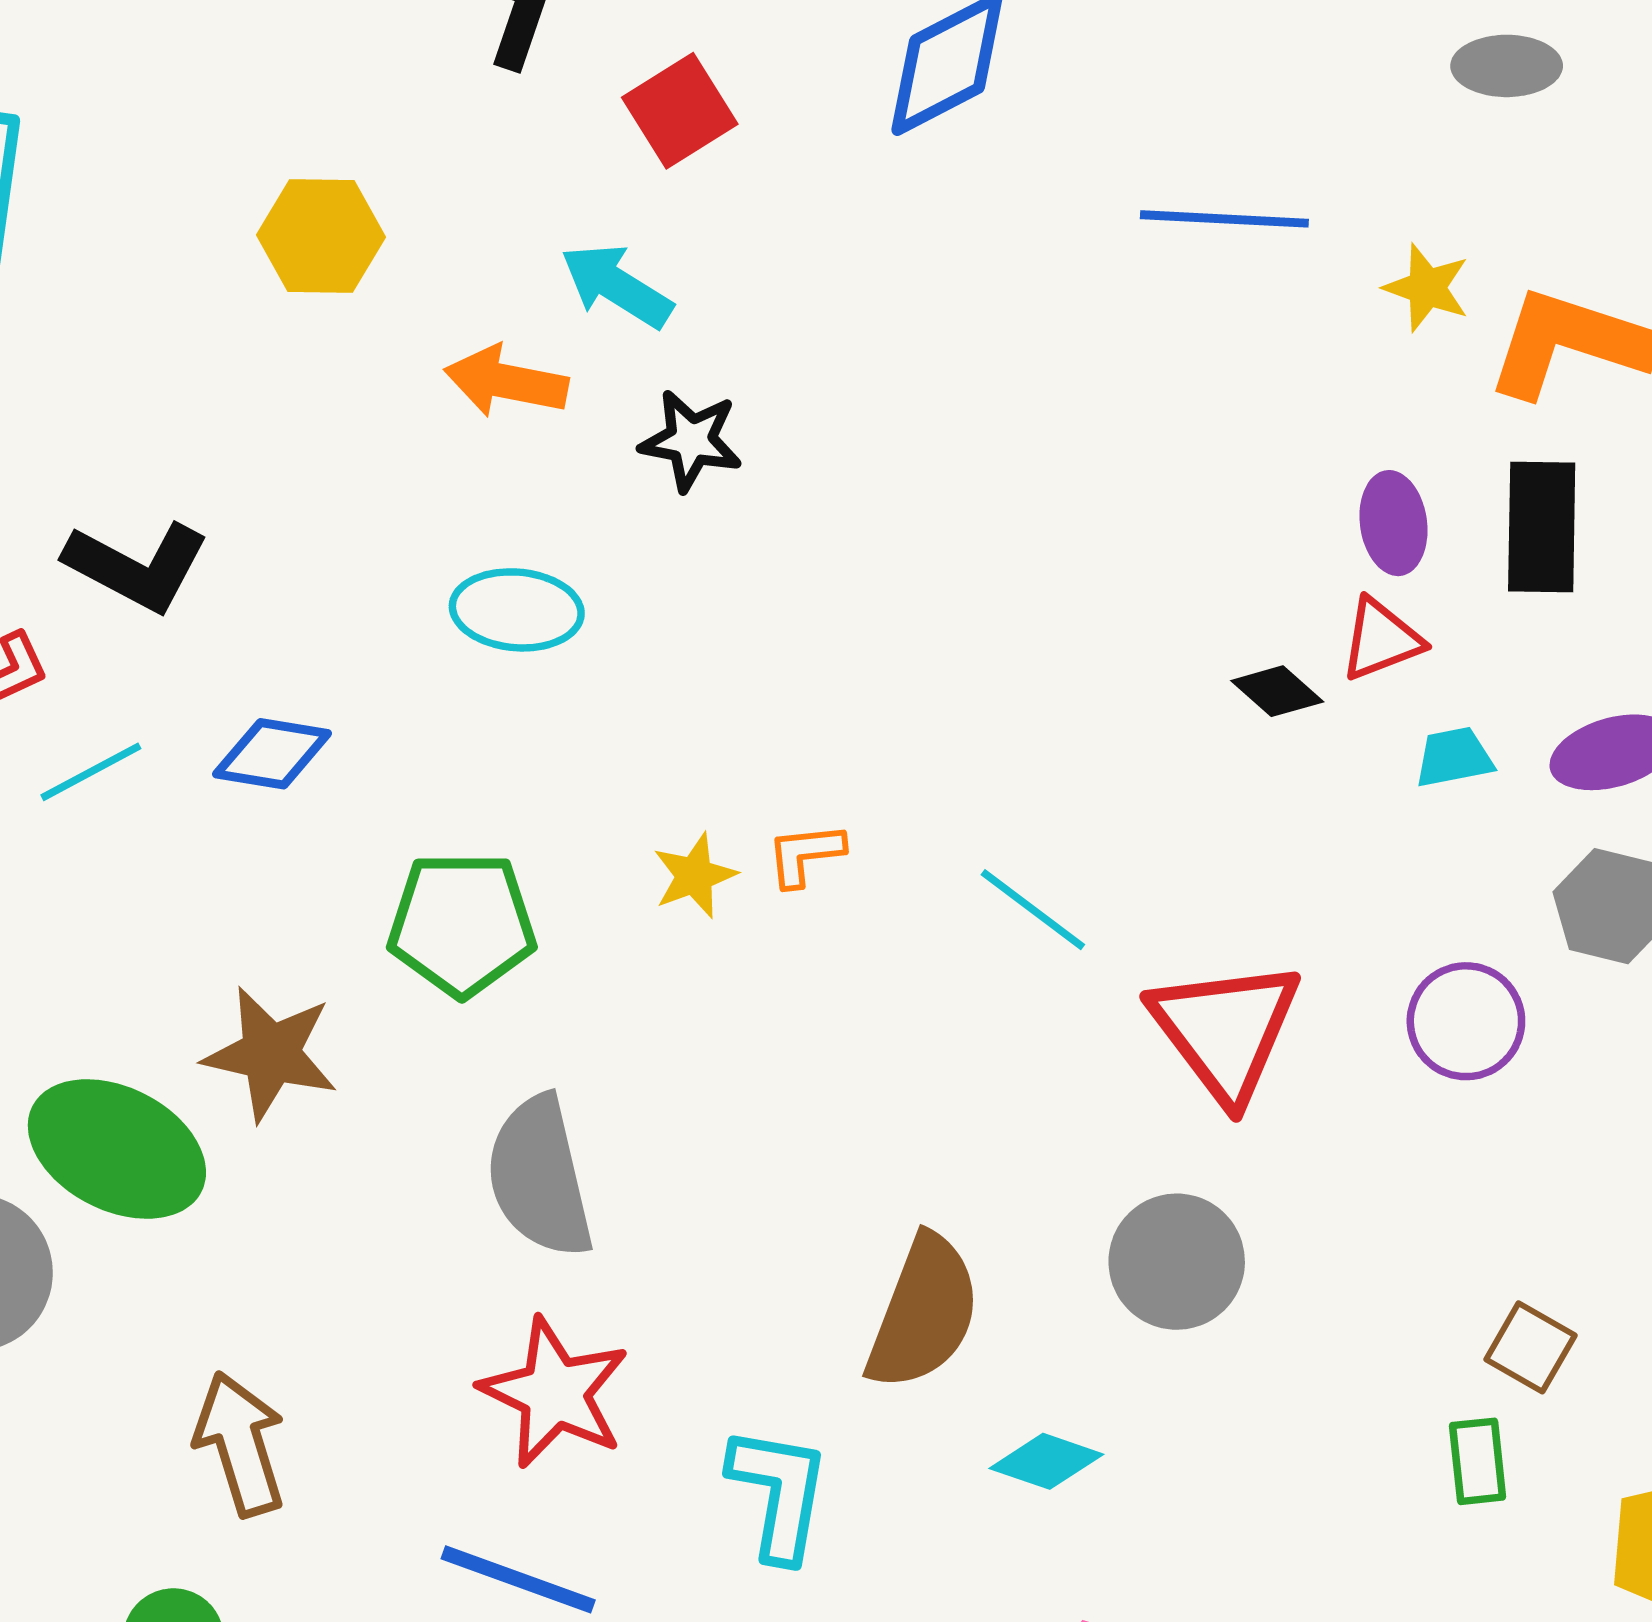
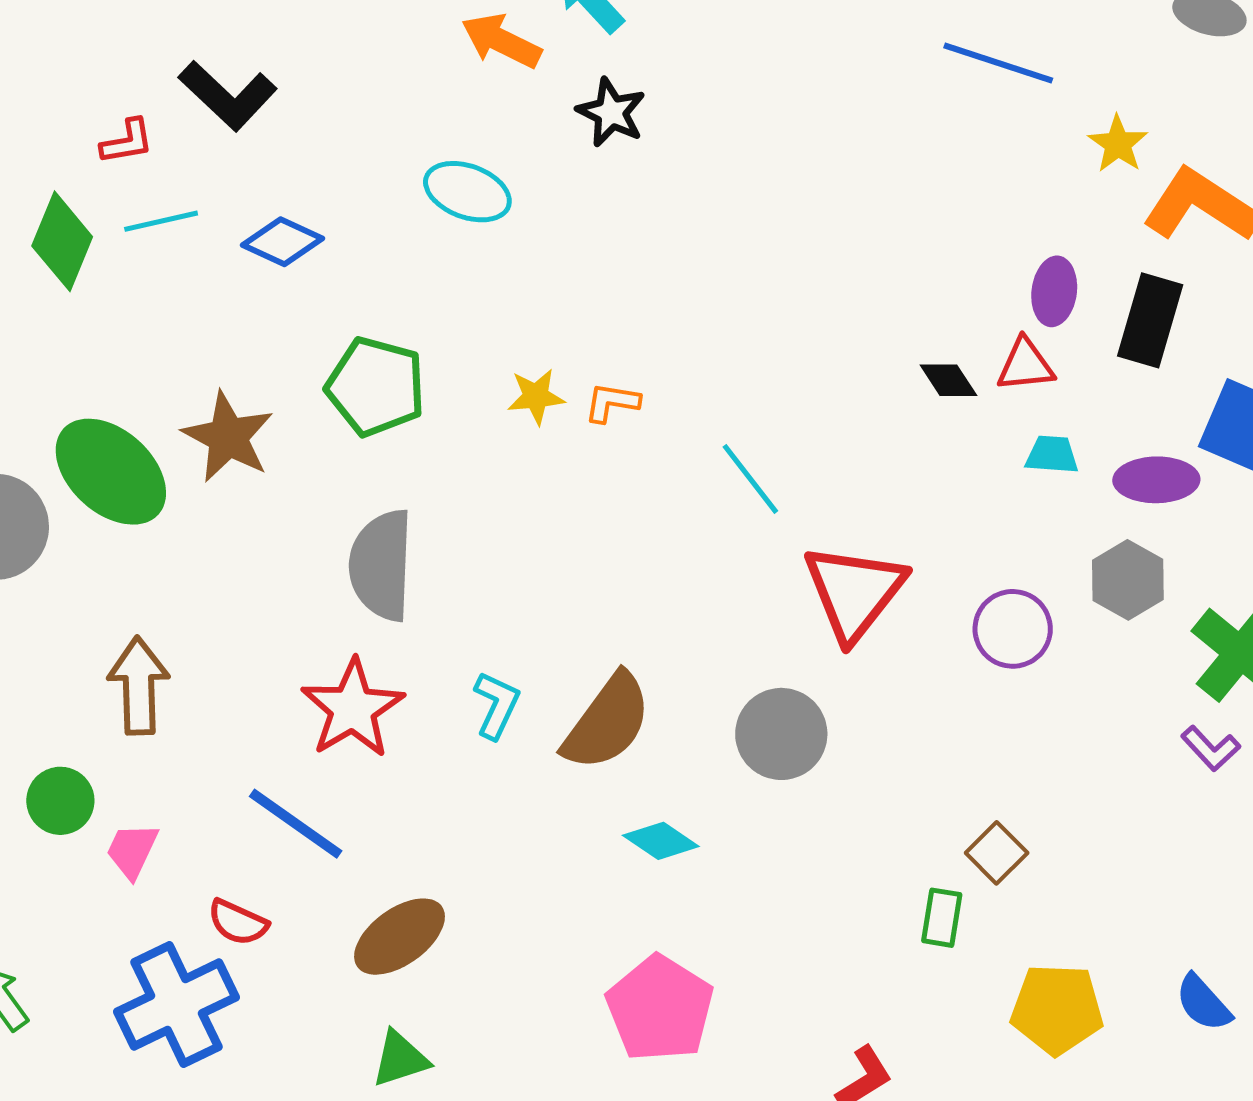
cyan L-shape: (779, 1493) -> (497, 705), moved, size x0.7

